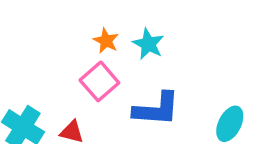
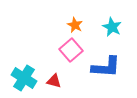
cyan star: (148, 44) -> (112, 27), moved

